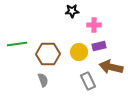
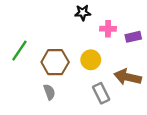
green line: (17, 44) -> (19, 51), turned -48
purple rectangle: (99, 46) -> (133, 37), moved

